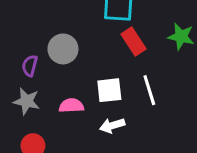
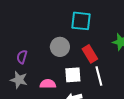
red rectangle: (134, 41) -> (90, 54), moved
gray circle: (63, 49) -> (60, 47), moved

